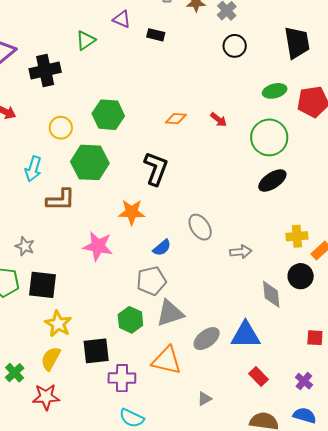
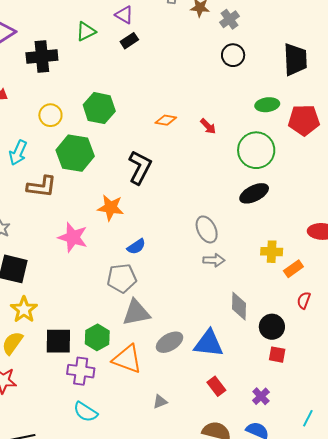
black rectangle: (156, 35) -> (129, 41), moved, turned -54
gray ellipse: (200, 227) -> (207, 229), moved
black circle: (301, 276) -> (272, 327), moved
green hexagon: (130, 320) -> (97, 337), moved

